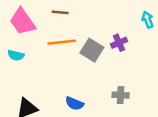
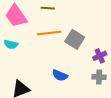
purple cross: (119, 43) -> (100, 56), moved
blue semicircle: (74, 103) -> (60, 75), moved

